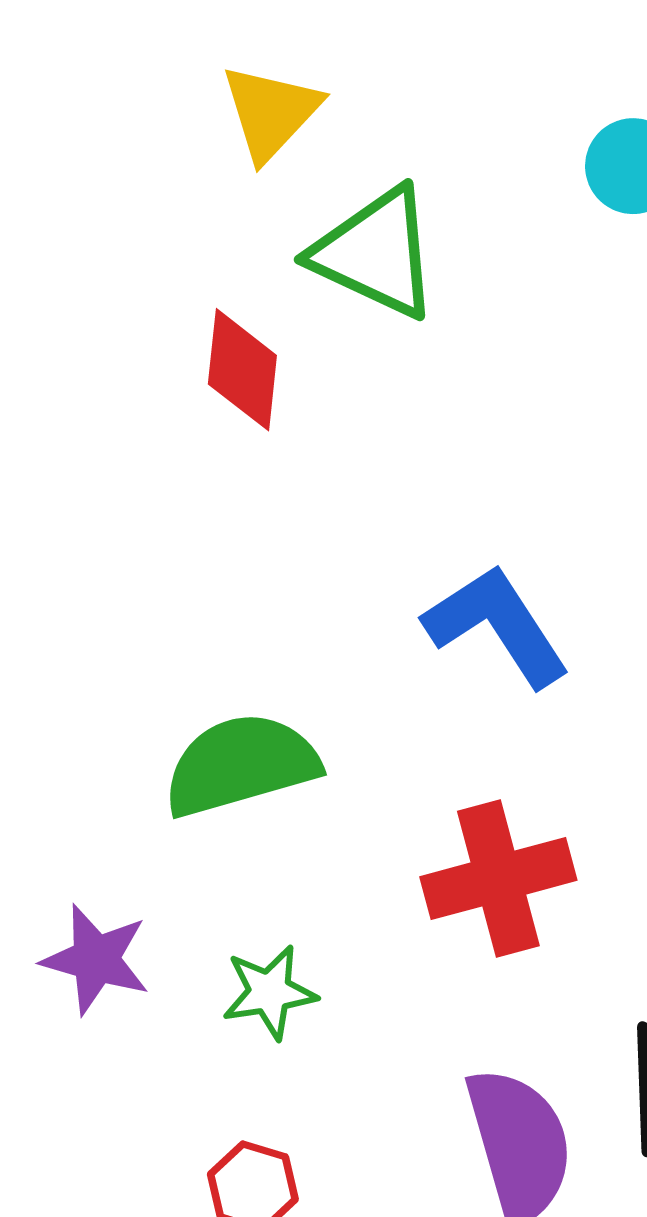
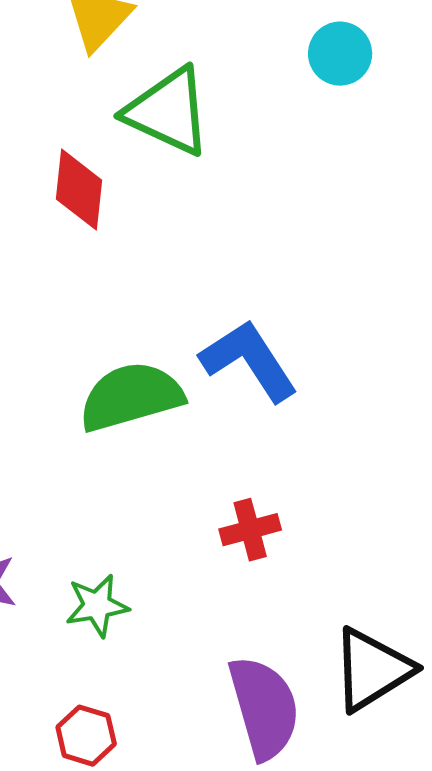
green semicircle: (241, 765) -> (131, 397), moved
red cross: (498, 879) -> (250, 530), size x0.6

